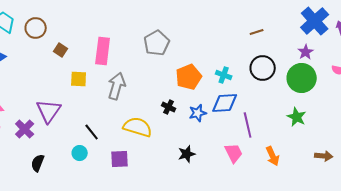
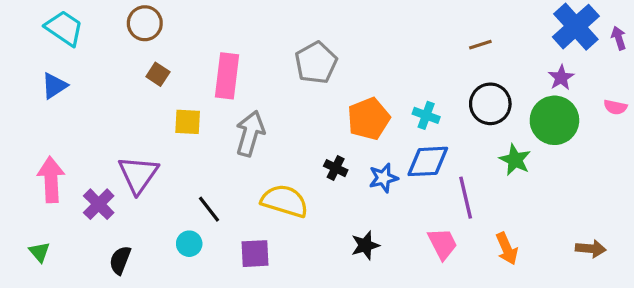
brown circle: (36, 28) -> (145, 23), moved
green star: (297, 117) -> (515, 160), moved

